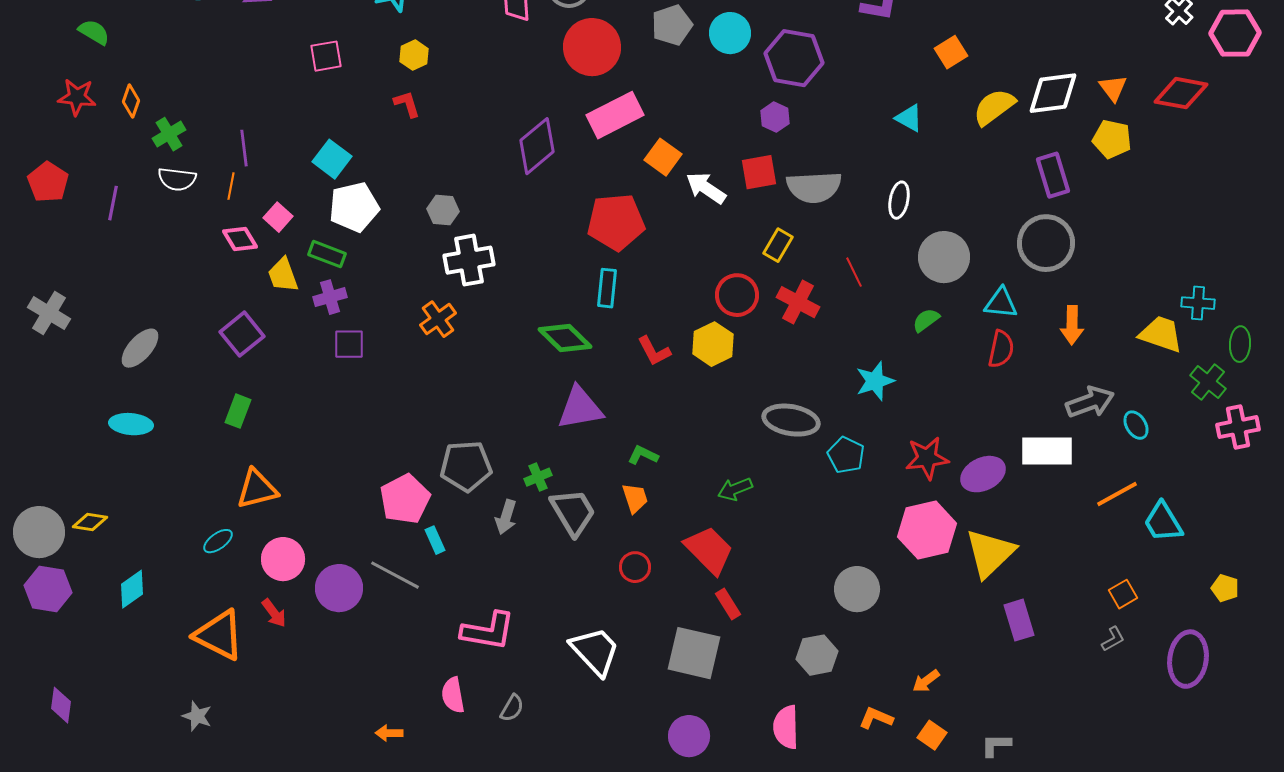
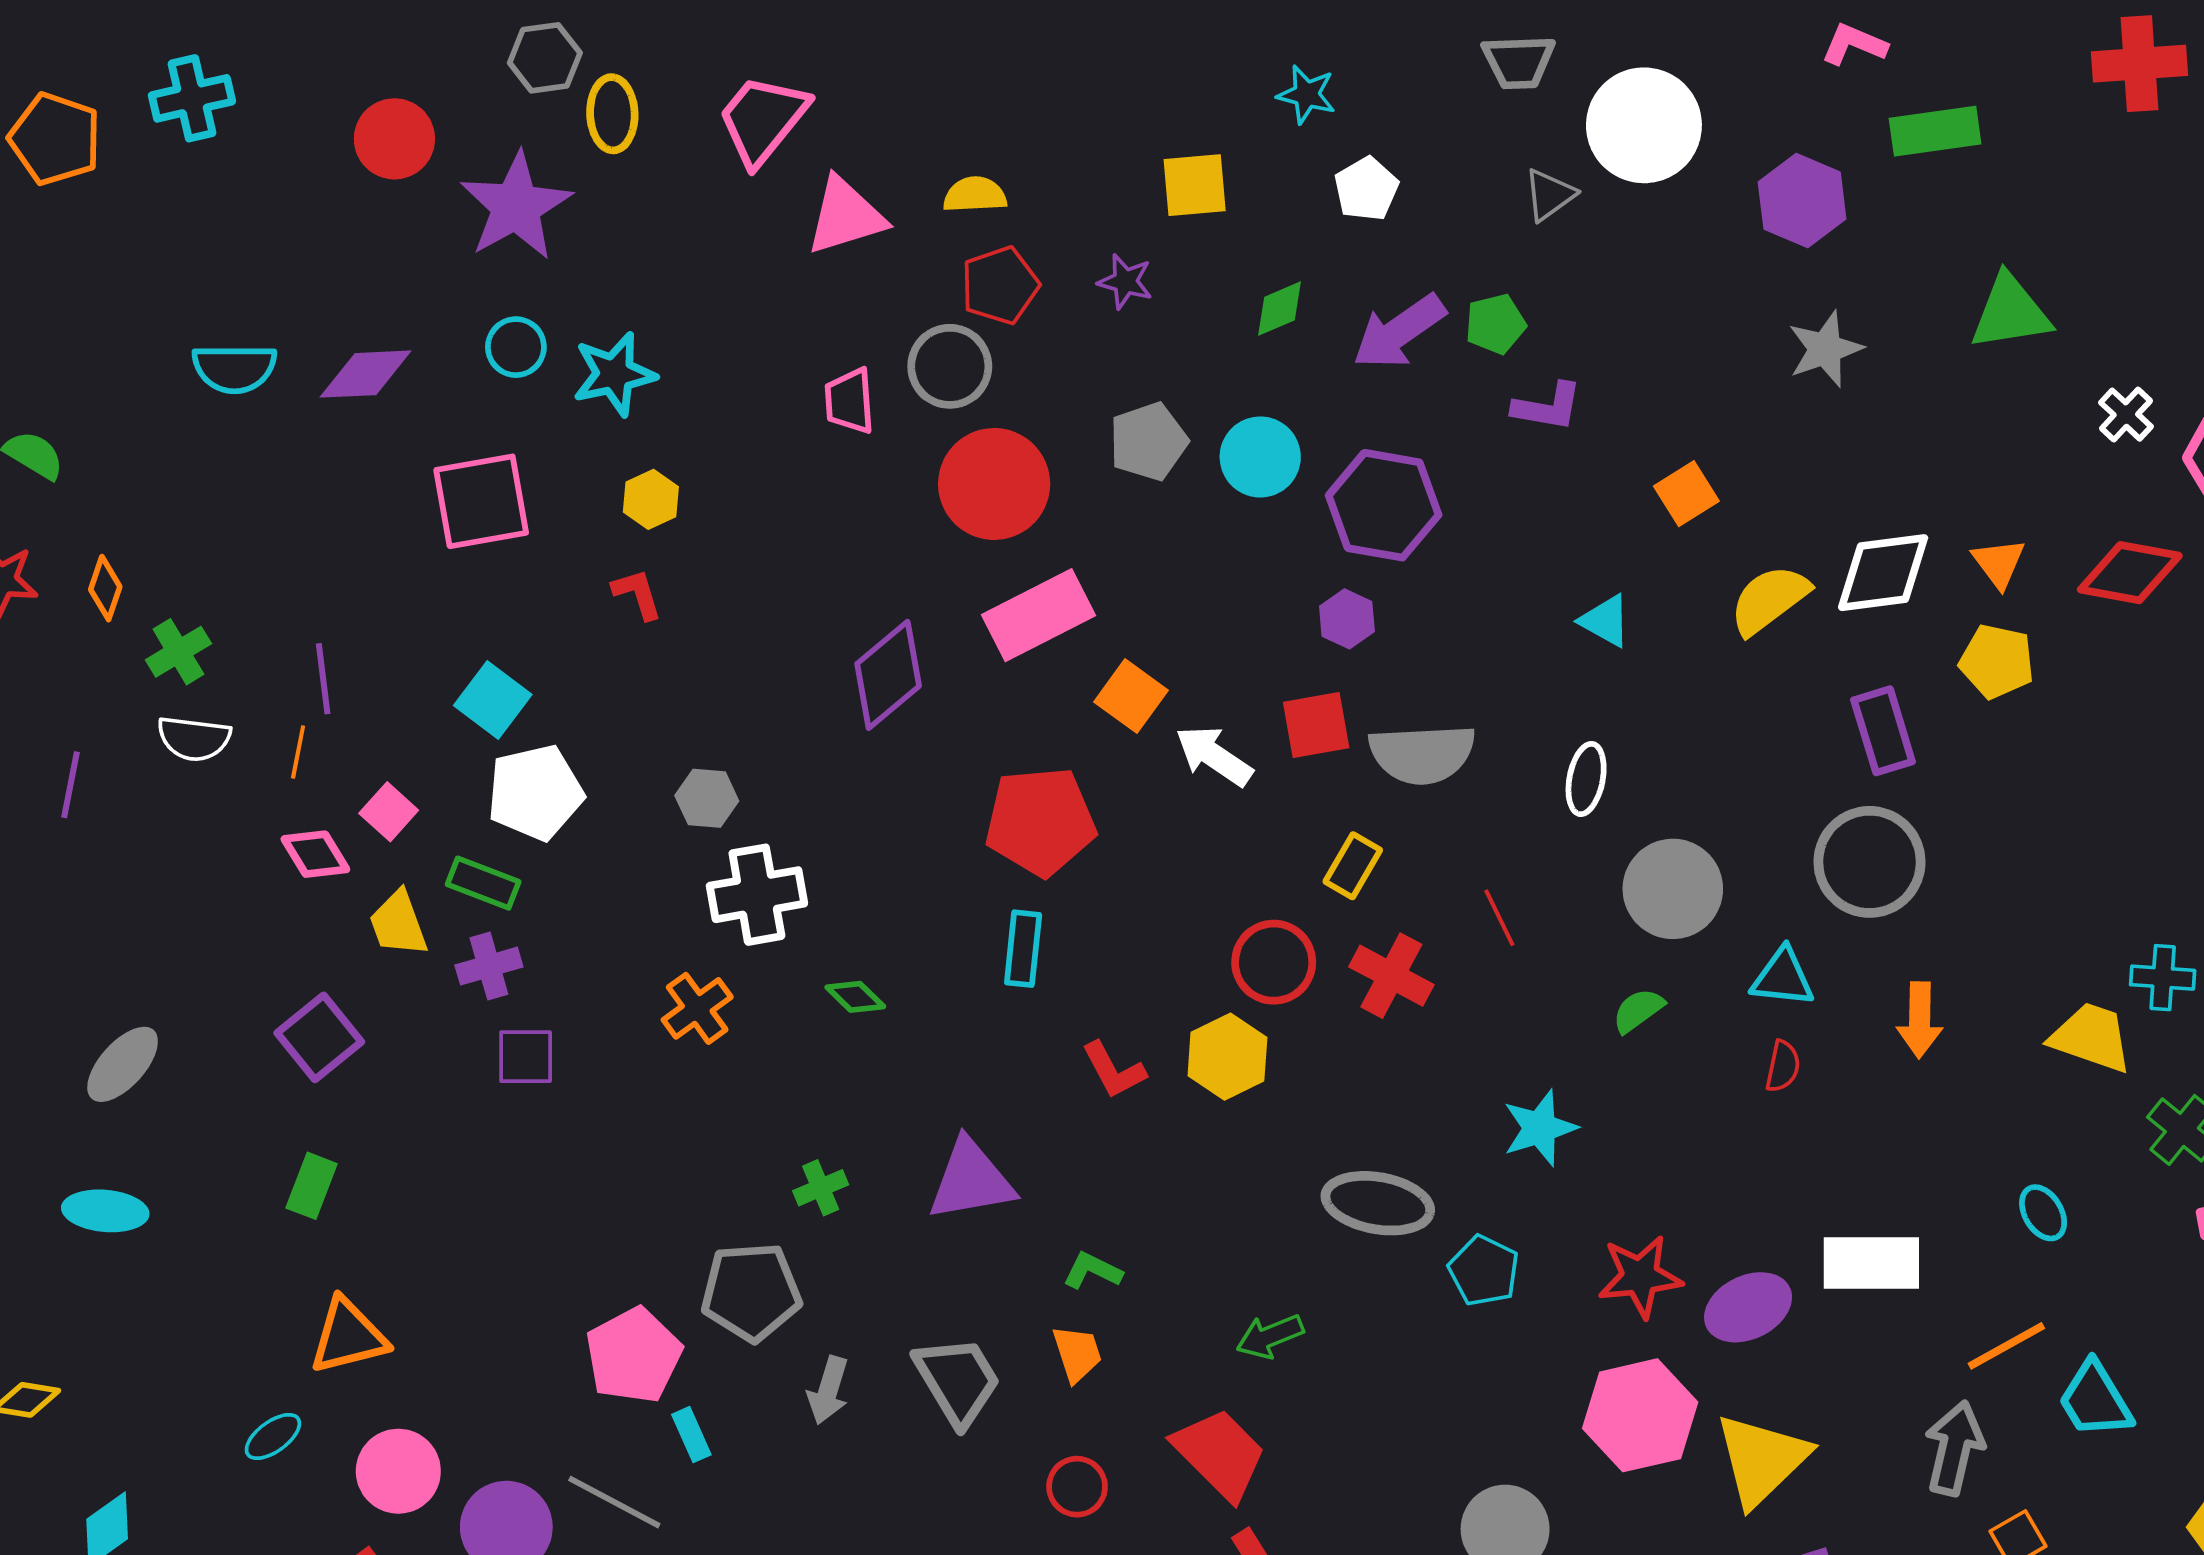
pink square: (326, 56) -> (481, 501), size x1.6
green diamond: (565, 338) -> (855, 997), moved, size x0.6
red semicircle: (1001, 349) -> (1783, 1066), size x0.7
gray arrow: (1090, 402) -> (1954, 1448), moved, turned -57
green cross: (538, 477) -> (821, 1188), moved

